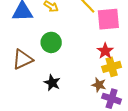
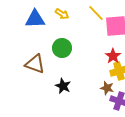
brown triangle: (22, 59) -> (35, 64), turned 45

